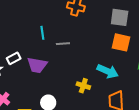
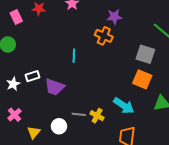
cyan line: (42, 33) -> (74, 56), moved
gray line: (63, 44) -> (79, 114), moved

